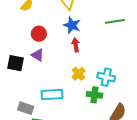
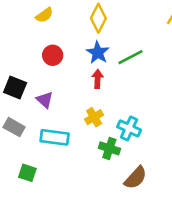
green line: (115, 21) -> (131, 57), moved, turned -30
purple triangle: (38, 55) -> (45, 100), moved
gray rectangle: (26, 108) -> (14, 127), moved

